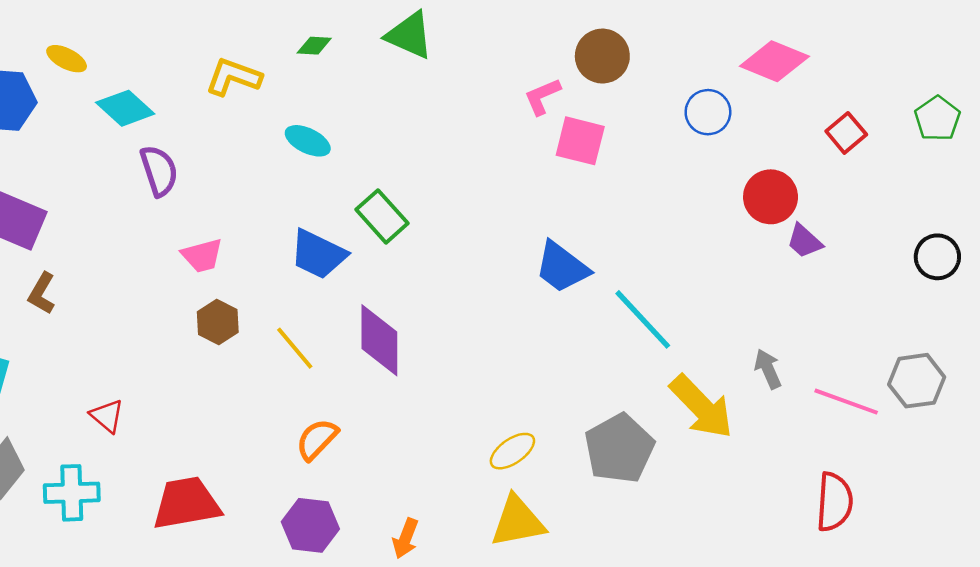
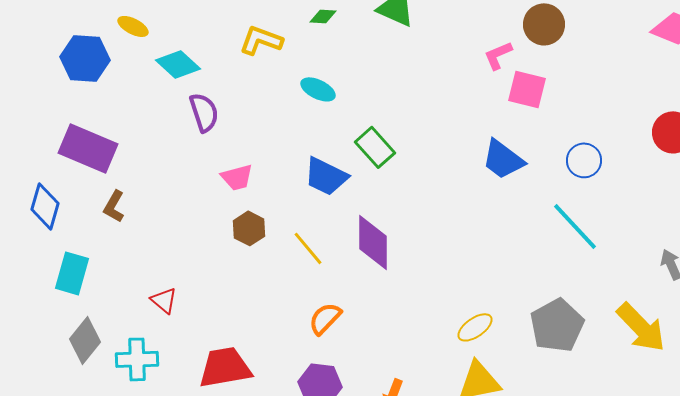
blue circle: (708, 112) -> (584, 160), moved
blue trapezoid: (562, 267) -> (503, 159), moved
yellow arrow: (701, 407) -> (641, 327), moved

